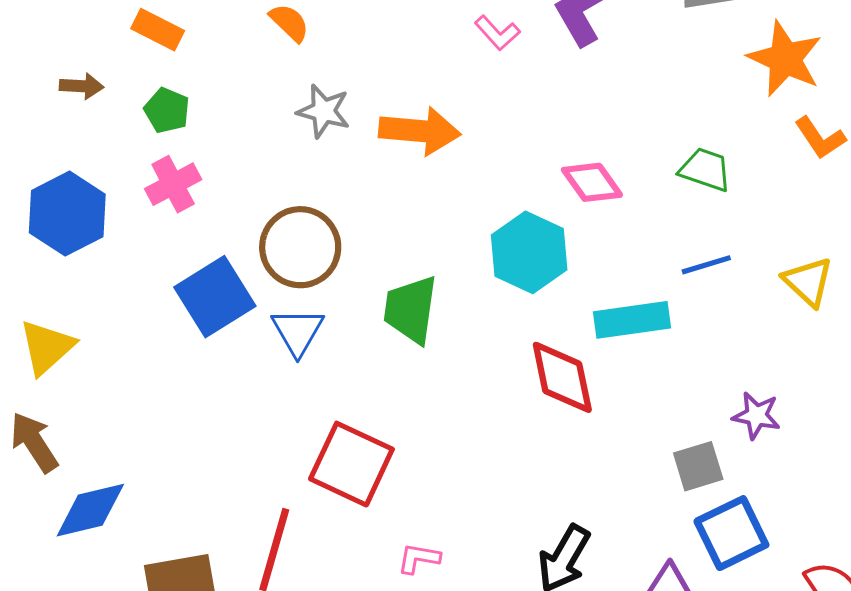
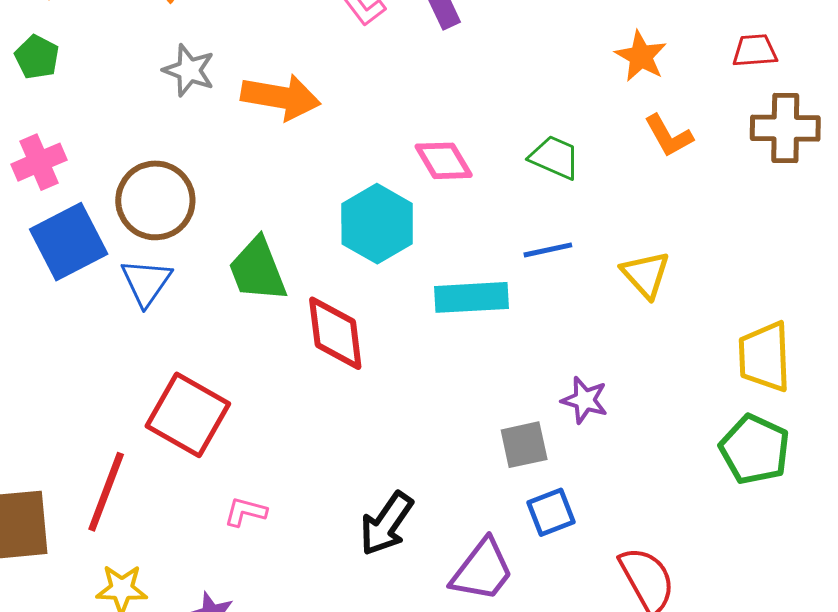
orange star: (785, 59) -> (641, 56), size x0.7
pink cross: (173, 184) -> (39, 162), moved
green trapezoid: (411, 309) -> (258, 270), turned -34
red diamond: (562, 377) -> (335, 333), moved
blue square: (731, 533) -> (551, 512), size x0.7

